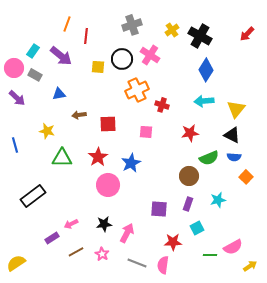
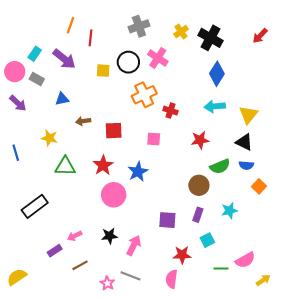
pink star: (102, 254) -> (107, 283), moved
gray line: (137, 263) -> (130, 276), moved

